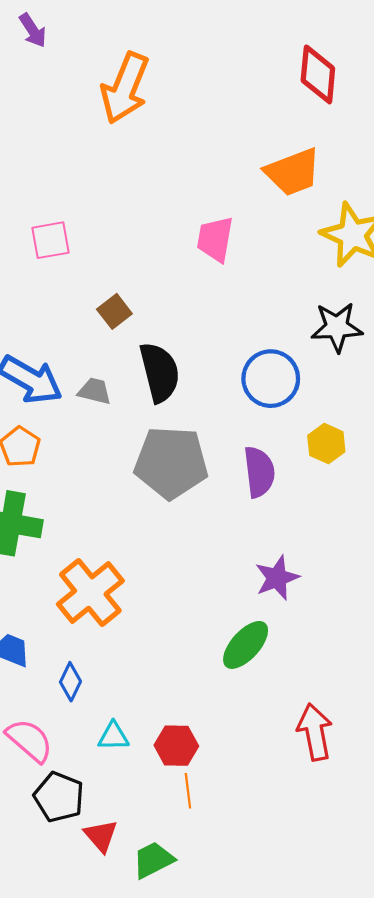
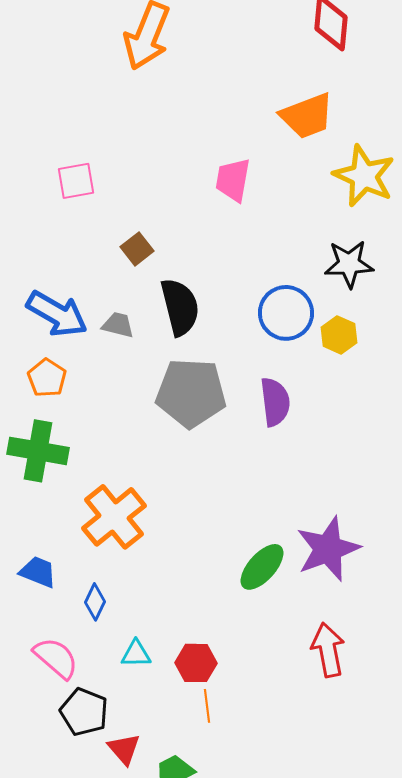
yellow hexagon: (326, 444) -> (339, 335), moved
purple star: (277, 578) -> (328, 549), moved, size x1.5

